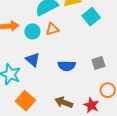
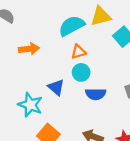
cyan circle: (32, 31) -> (81, 72), moved

